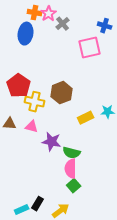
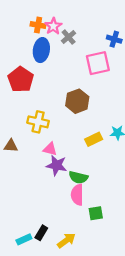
blue ellipse: (26, 34) -> (41, 50), moved
red pentagon: (19, 86) -> (21, 79), moved
brown hexagon: (62, 93) -> (77, 101), moved
pink triangle: (32, 127) -> (50, 149), moved
green square: (74, 186) -> (96, 213), moved, turned 32

